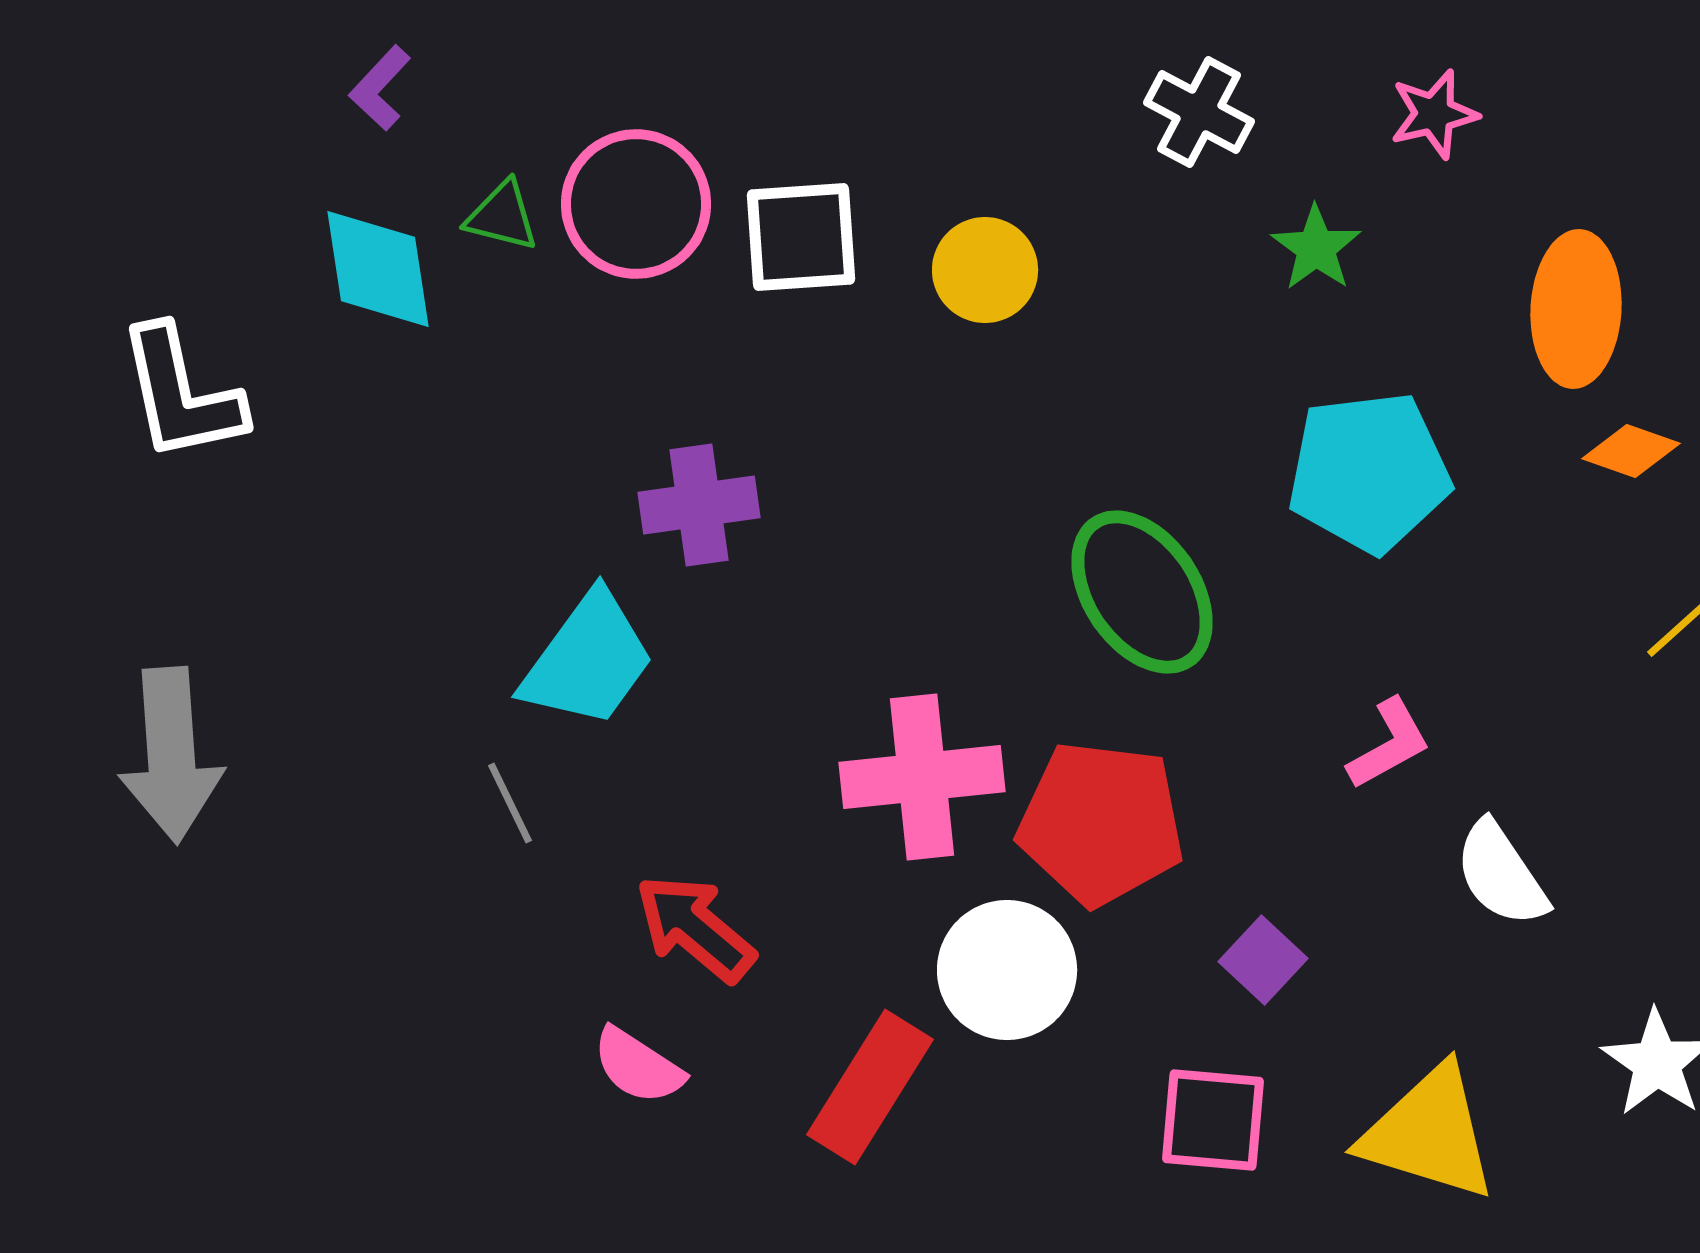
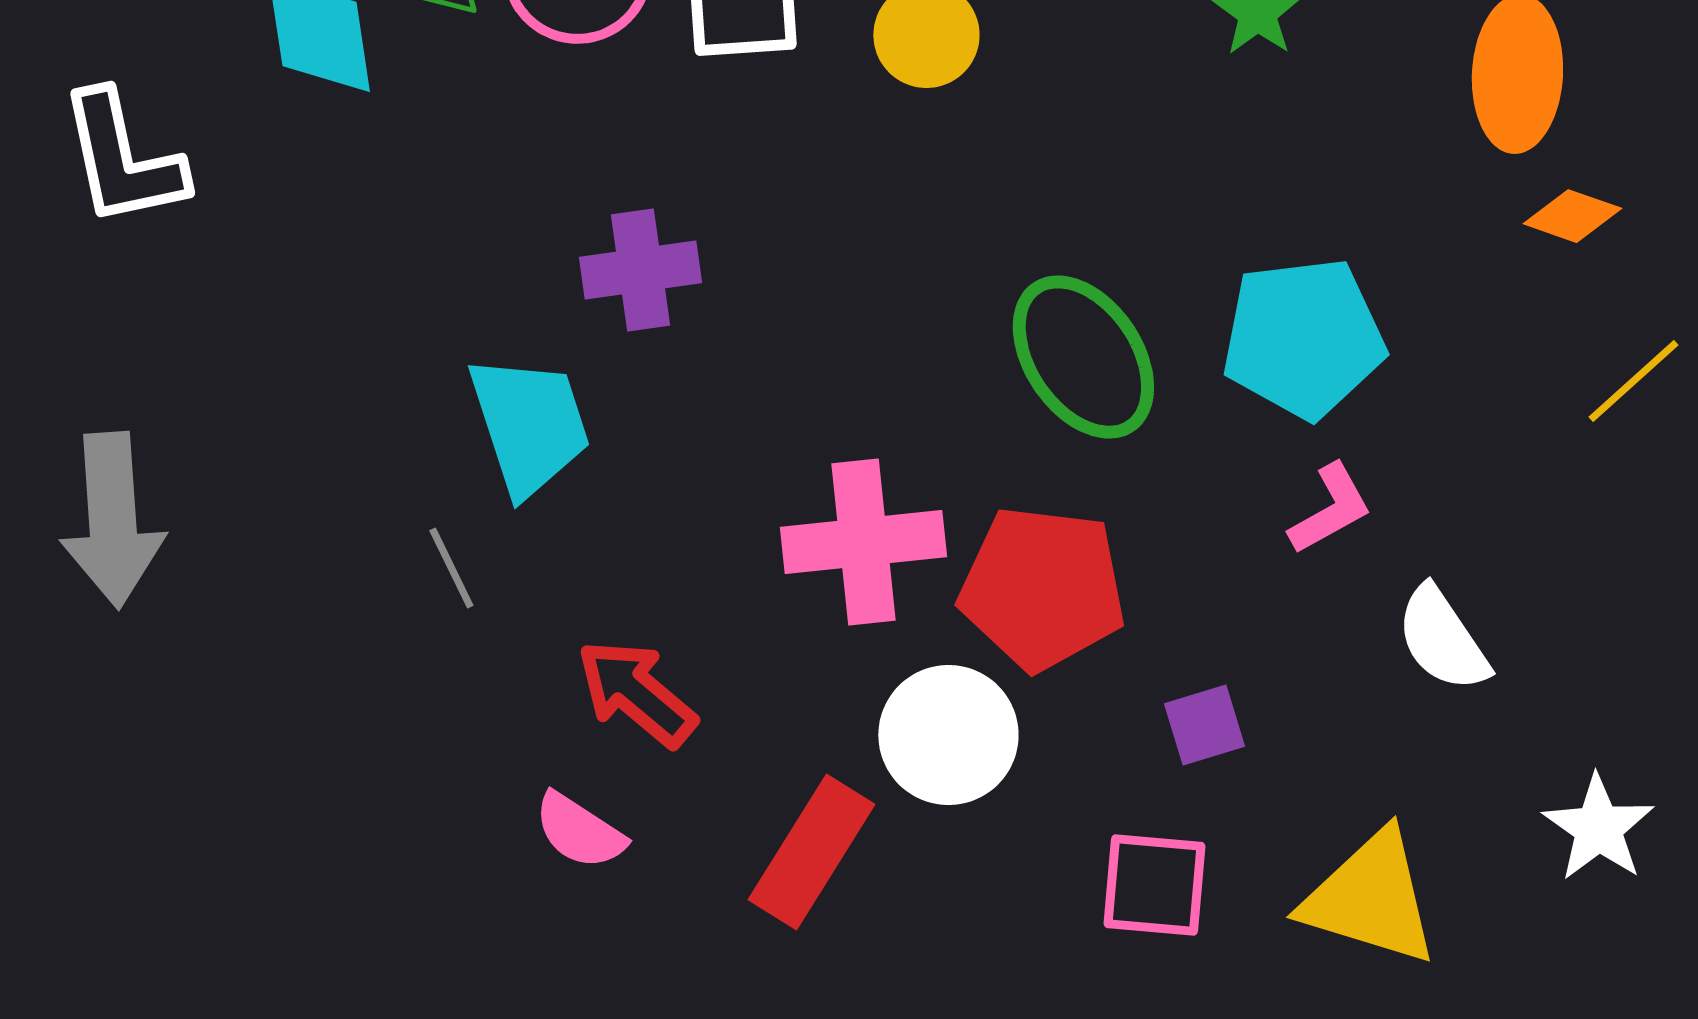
cyan pentagon: (1369, 472) -> (1303, 338), moved
cyan trapezoid: (588, 660) -> (529, 425), turned -54
purple square: (1263, 960) -> (1204, 725), turned 30

